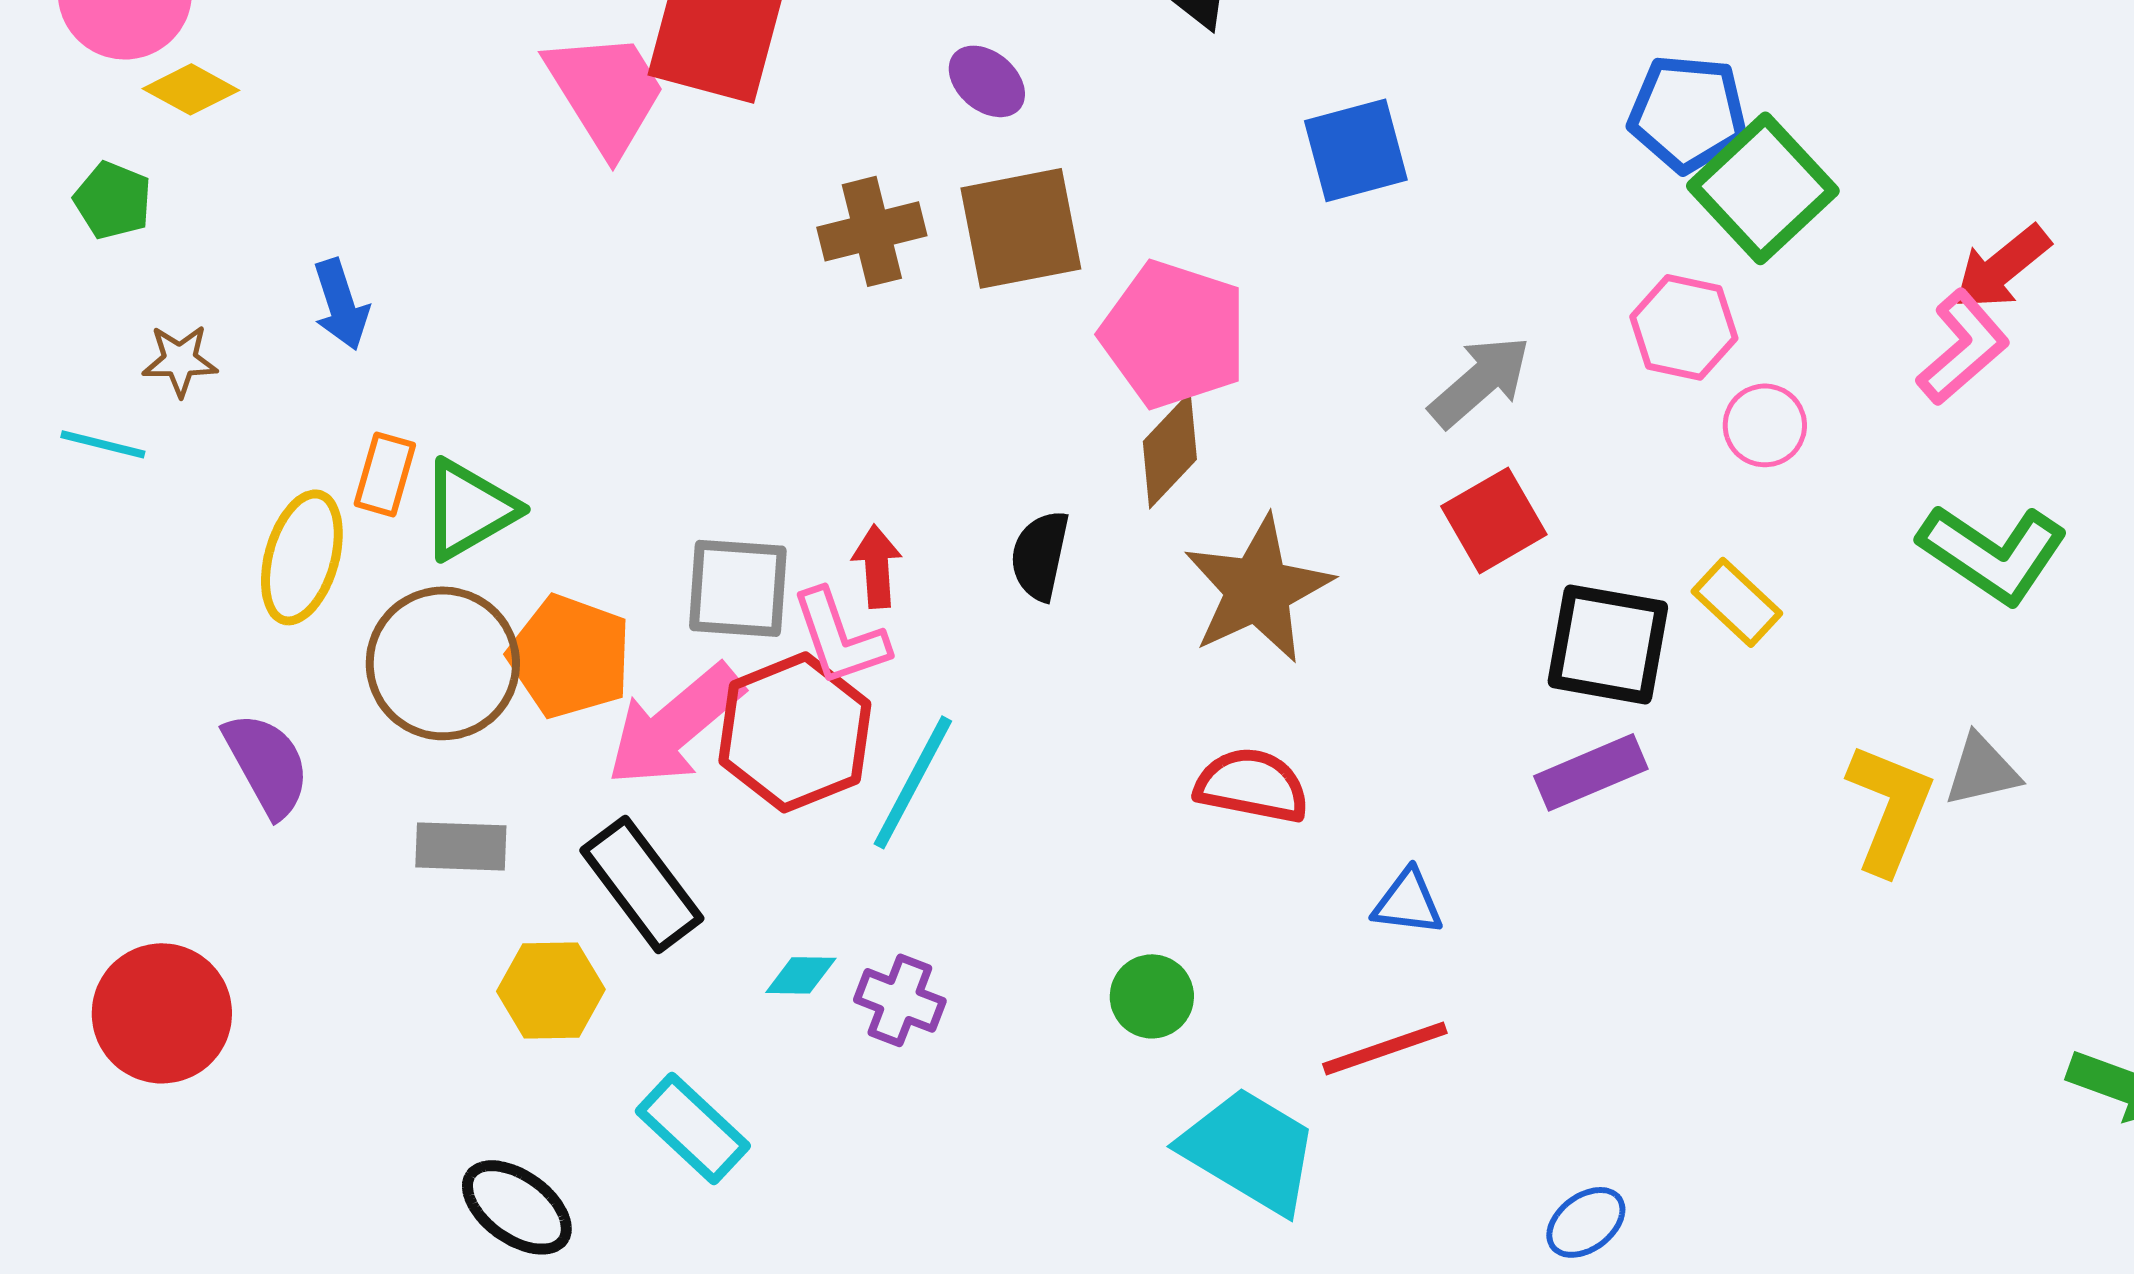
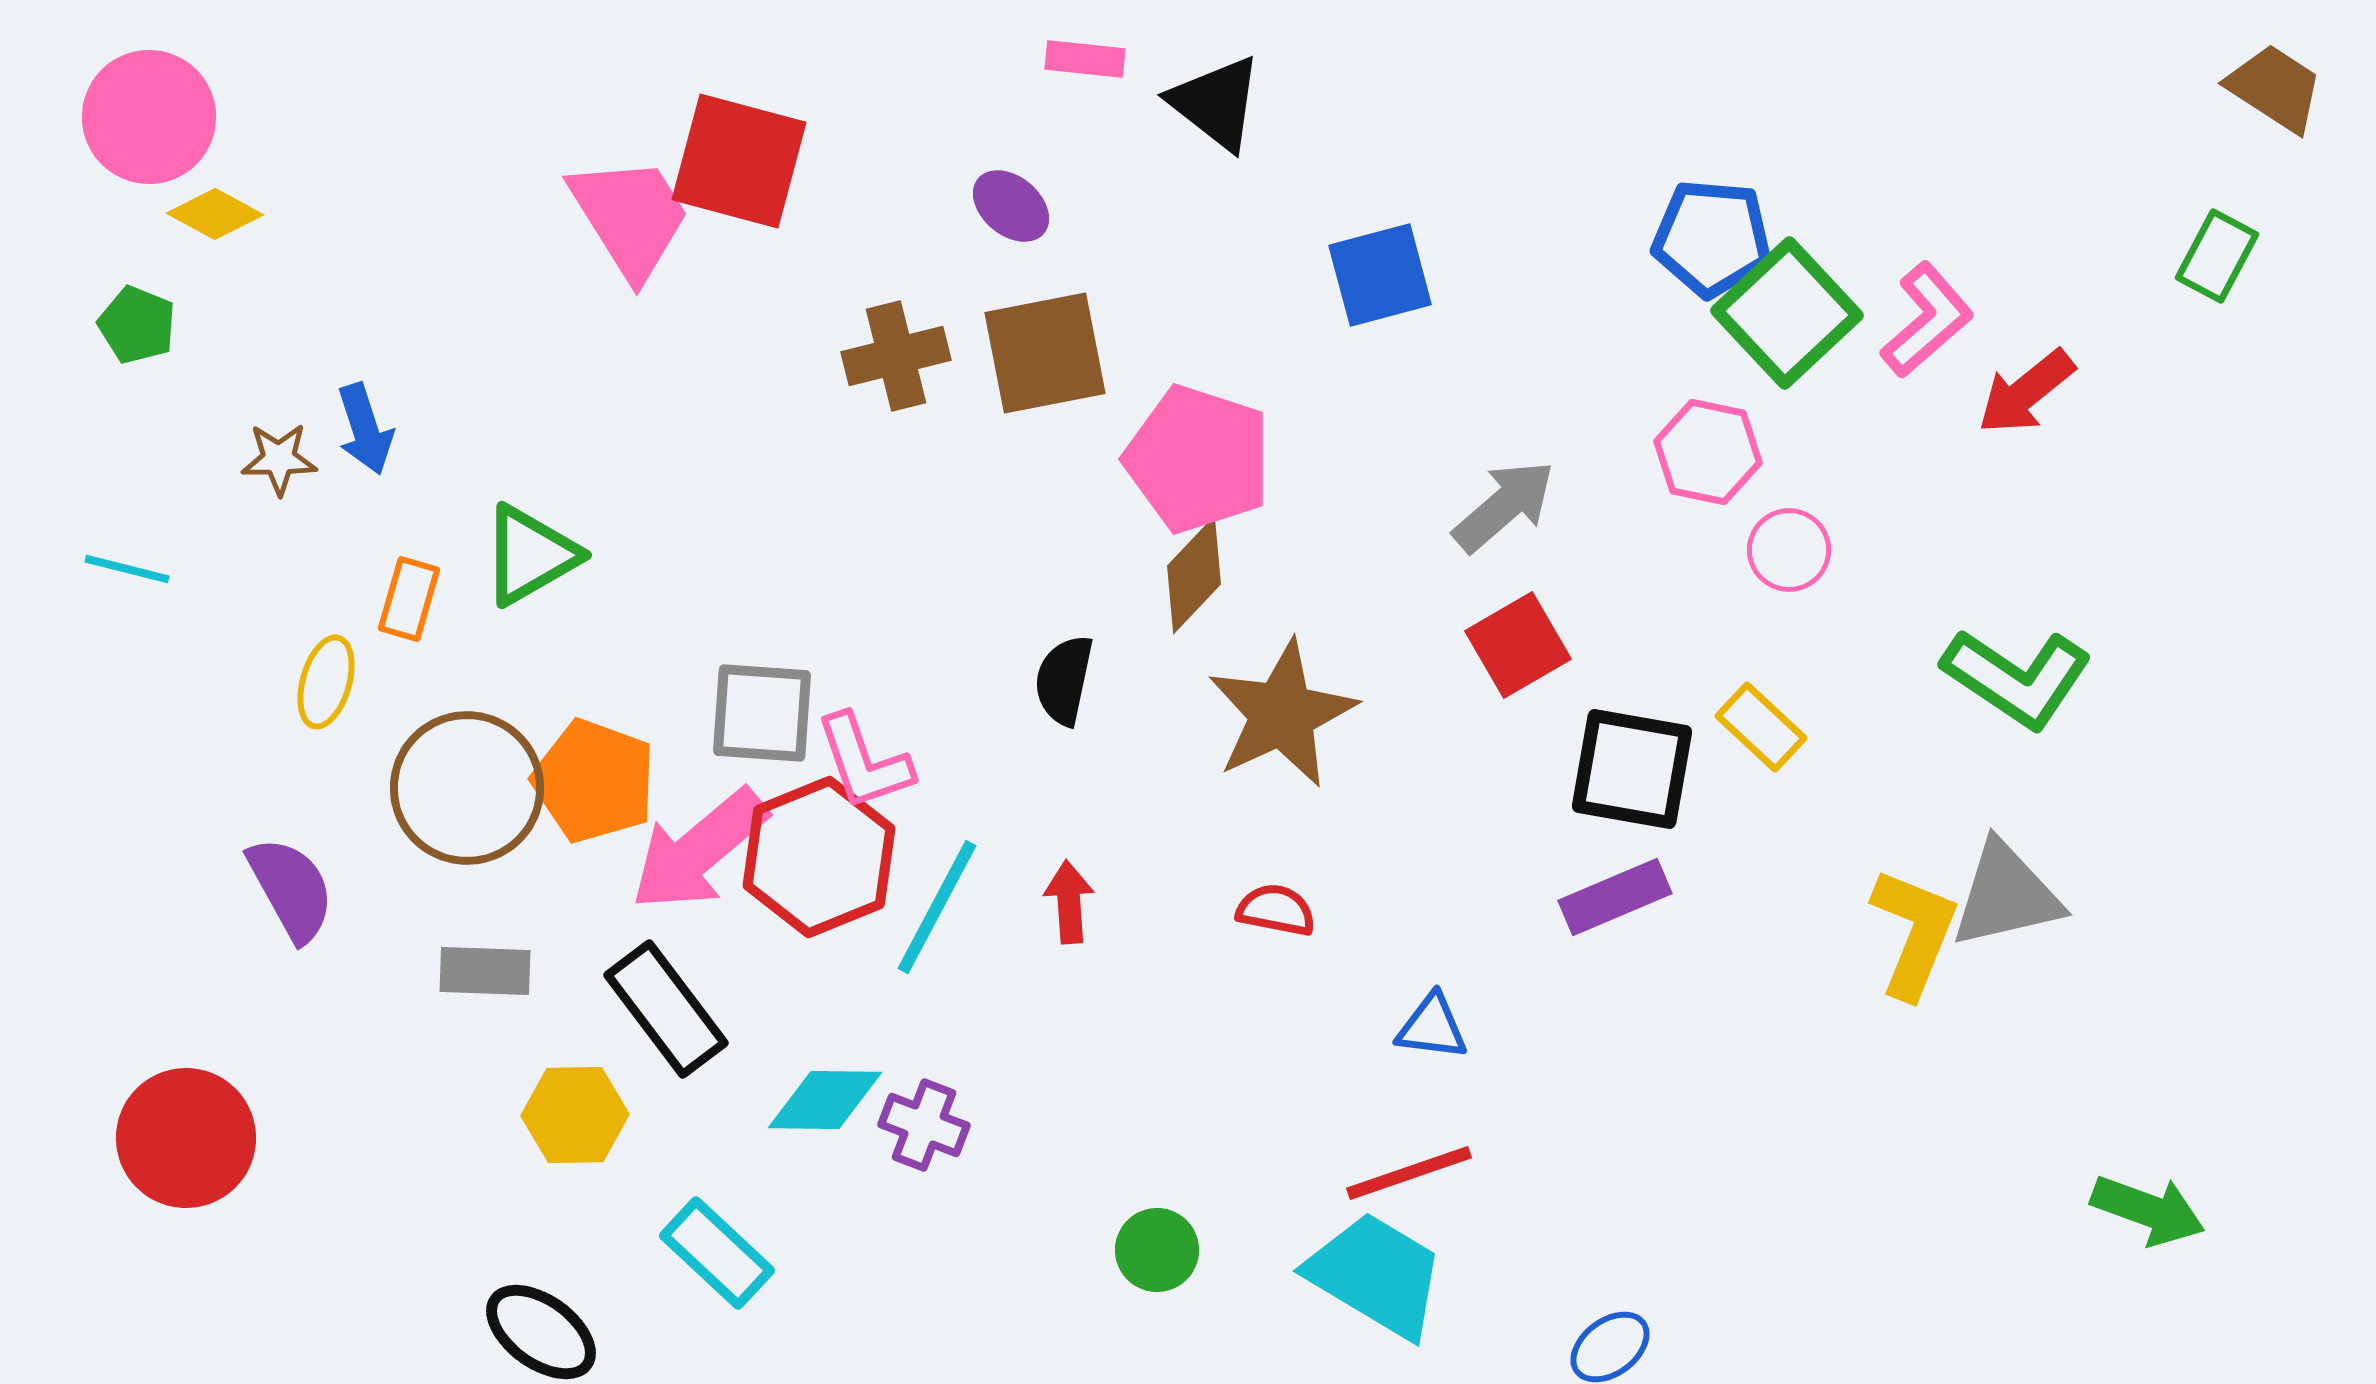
pink L-shape: (1963, 347) -> (1927, 320), moved
brown star: (180, 360) -> (279, 459), moved
green triangle: (469, 509) -> (530, 555), moved
yellow ellipse: (302, 557) -> (326, 682), size x0.7
red arrow: (877, 566) -> (1069, 902), moved
gray triangle: (1982, 770) -> (2006, 895), size x1.5
red semicircle: (1252, 785) -> (1276, 910), size x0.7
cyan diamond: (801, 975) -> (825, 1100), size x1.6
green circle: (1152, 996) -> (1157, 1250), moved
cyan trapezoid: (1250, 1150) -> (1376, 1275), moved

